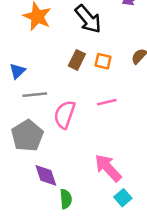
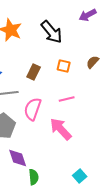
brown rectangle: (77, 60) -> (34, 72), moved
pink arrow: (108, 168) -> (61, 129), moved

